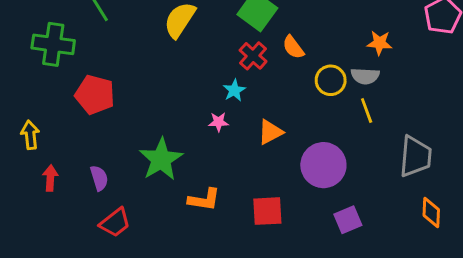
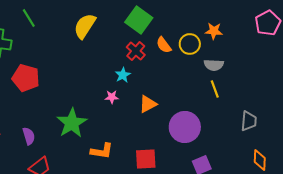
orange star: (380, 43) -> (214, 31), moved
yellow circle: (331, 80) -> (190, 44), moved
gray trapezoid: (415, 156) -> (249, 121), size x0.7

